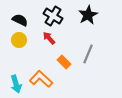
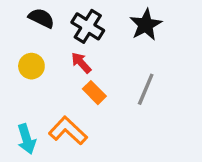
black semicircle: (20, 20) -> (41, 18), moved
orange rectangle: (64, 62) -> (94, 93), moved

